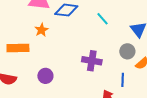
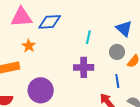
cyan line: (102, 19) -> (88, 37), moved, turned 64
purple circle: (45, 76) -> (41, 90), size x1.6

